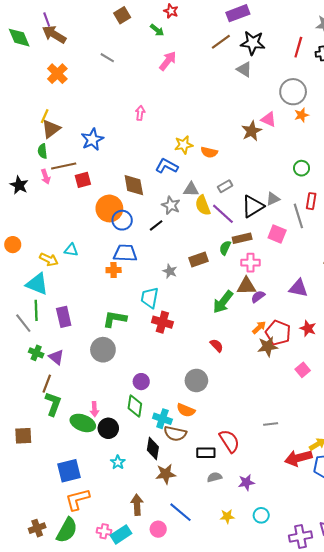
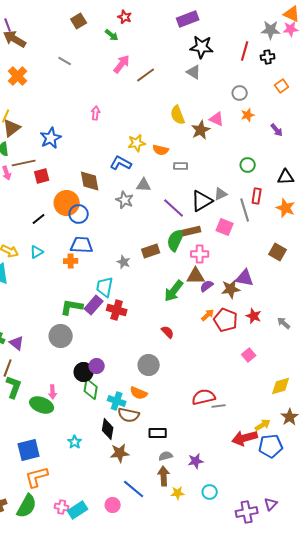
brown line: (221, 42) -> (146, 75), moved
gray circle: (293, 92) -> (240, 93), size x0.6
gray rectangle: (225, 186) -> (181, 166), moved, turned 32
yellow semicircle: (203, 205) -> (178, 115), moved
black line: (156, 225) -> (39, 219), moved
green semicircle: (225, 248) -> (176, 240), size x1.6
cyan triangle: (71, 250) -> (37, 252), moved, turned -40
purple rectangle: (64, 317) -> (94, 305), moved, turned 54
brown star: (268, 347) -> (231, 289), moved
black circle: (108, 428) -> (84, 372), moved
red semicircle: (229, 441) -> (204, 397), moved, turned -70
brown arrow: (137, 505) -> (164, 476), moved

